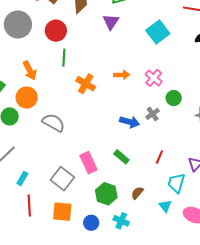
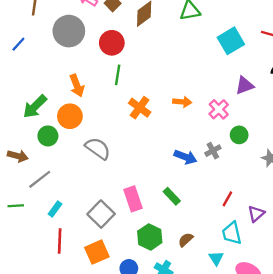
purple triangle: (111, 22) -> (245, 85), moved, turned 30
cyan square: (158, 32) -> (231, 41), moved
red line: (159, 157) -> (227, 199), moved
cyan trapezoid: (176, 183) -> (232, 233), turned -35
orange square: (62, 212) -> (97, 252), turned -35

